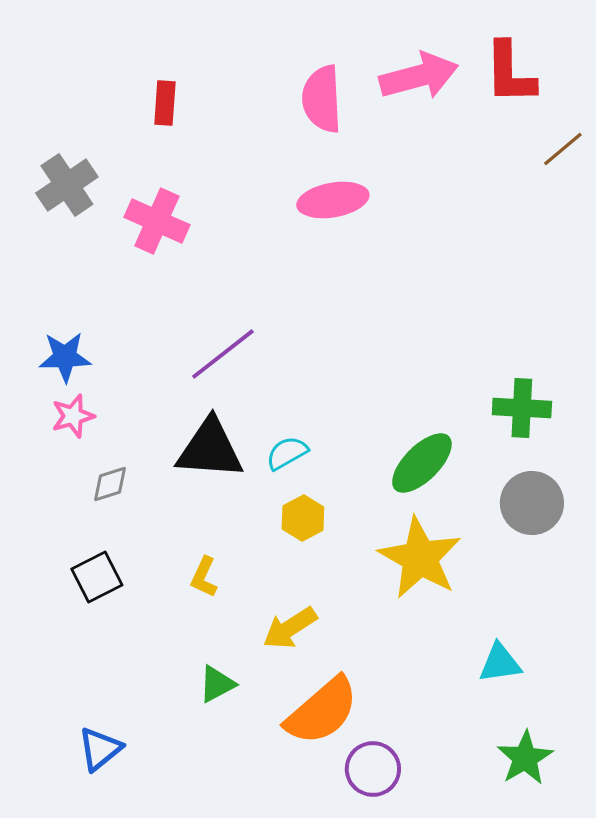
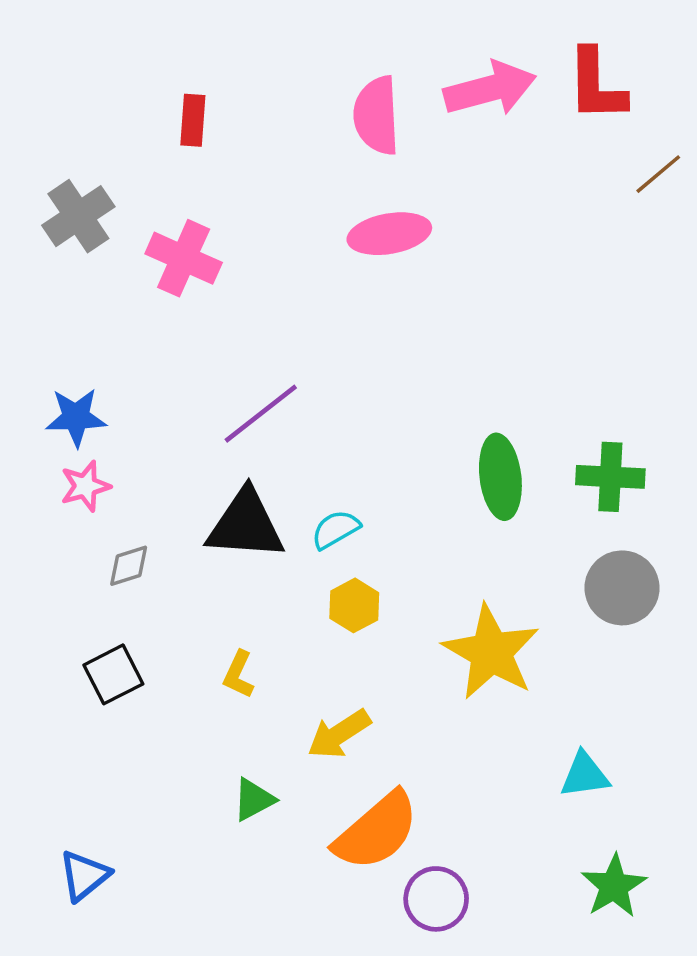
green ellipse: (422, 463) -> (500, 477), moved, turned -52
blue triangle: (100, 749) -> (84, 876), moved

